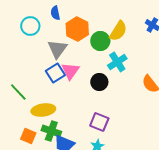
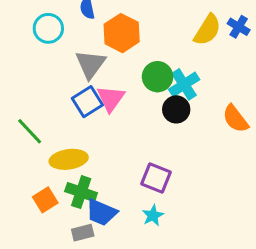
yellow semicircle: (118, 31) -> (207, 30), moved
green circle: (100, 41) -> (158, 77), moved
black circle: (99, 82) -> (176, 109), moved
orange square: (28, 136) -> (45, 200), turned 35

